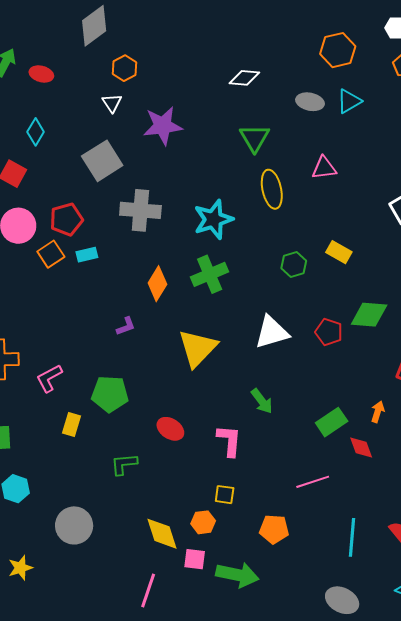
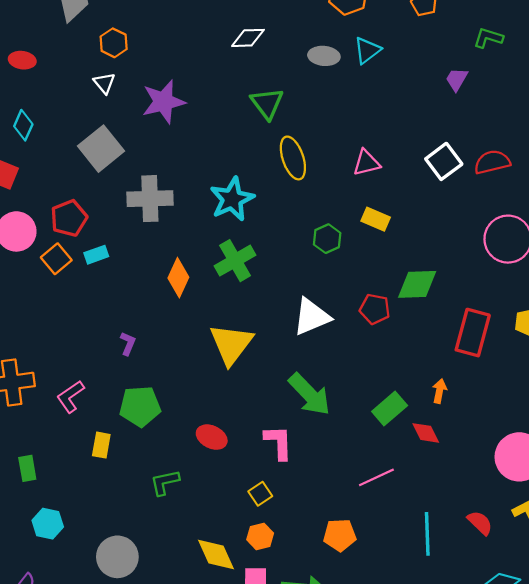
pink triangle: (324, 168) -> (366, 163), moved
purple L-shape: (126, 326) -> (128, 343), moved, turned -40
green arrow: (262, 401) -> (309, 394), size x1.6
yellow square: (225, 495) -> (260, 494), moved, turned -35

